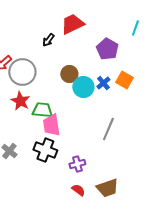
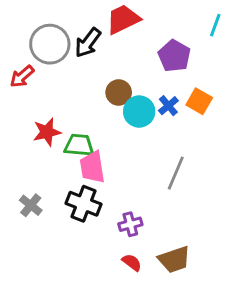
black arrow: (48, 40) -> (88, 43), size x1.5
gray circle: (22, 72) -> (50, 44), moved
red star: (20, 101) -> (47, 132), turned 30

